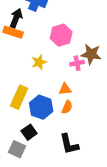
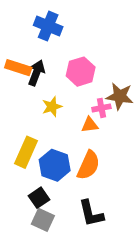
black arrow: (16, 18) -> (36, 73), moved
orange triangle: (65, 89) -> (90, 125), moved
orange semicircle: (67, 107) -> (88, 165), size x1.6
gray square: (17, 149) -> (43, 220), moved

